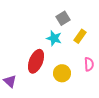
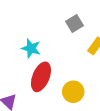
cyan star: (54, 38) -> (31, 48), moved

